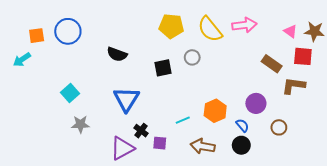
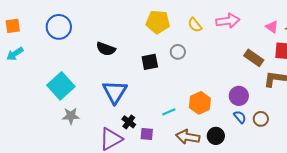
yellow semicircle: (210, 29) -> (195, 25), size x0.6
orange square: (37, 36) -> (13, 26), moved
cyan square: (70, 93) -> (61, 86), size x1.5
blue semicircle: (242, 125) -> (240, 117), moved
black circle: (241, 145) -> (216, 136), moved

